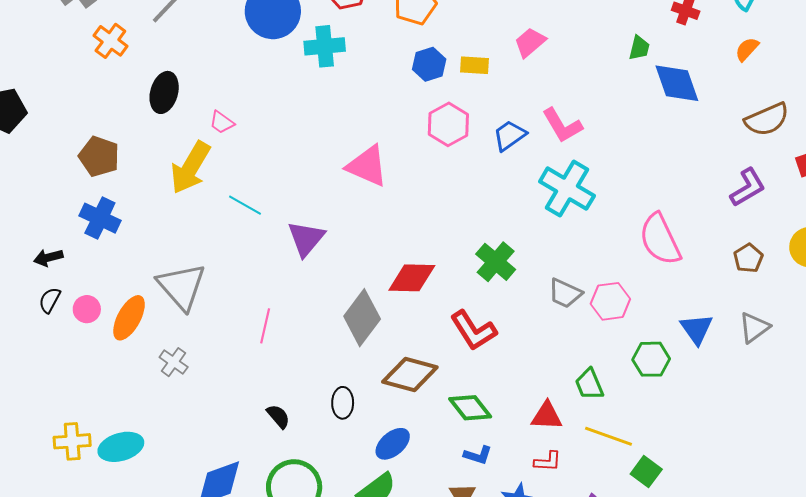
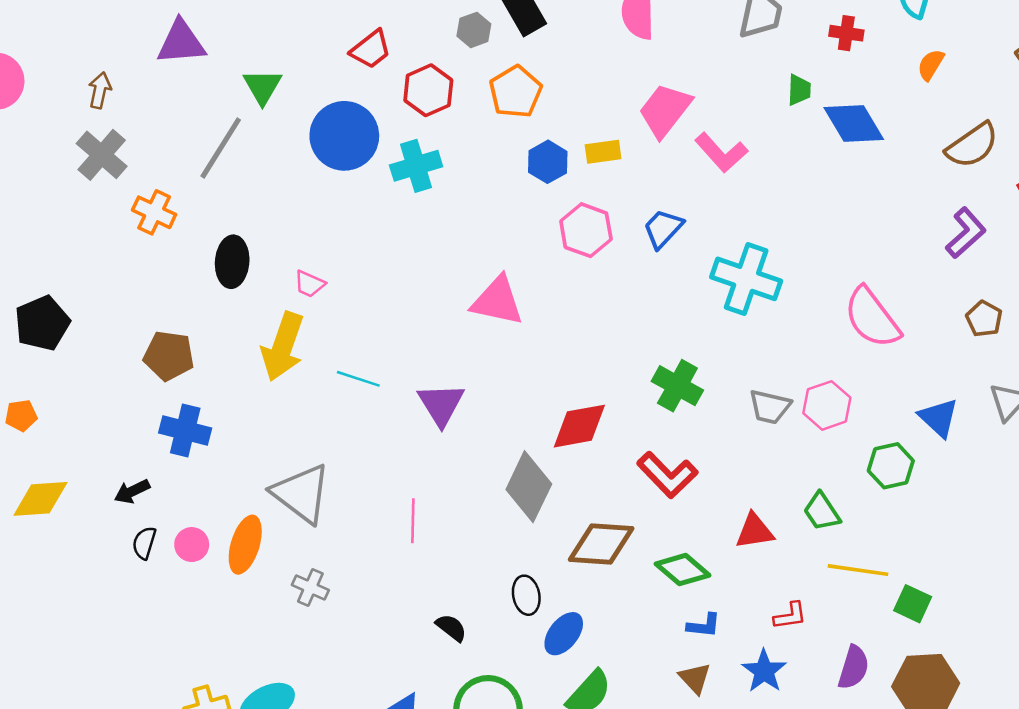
pink trapezoid: (530, 42) -> (665, 110), size x1.4
pink L-shape: (562, 125) -> (721, 152), moved
red triangle: (547, 416) -> (755, 531), moved
blue ellipse: (393, 444) -> (564, 634), moved

